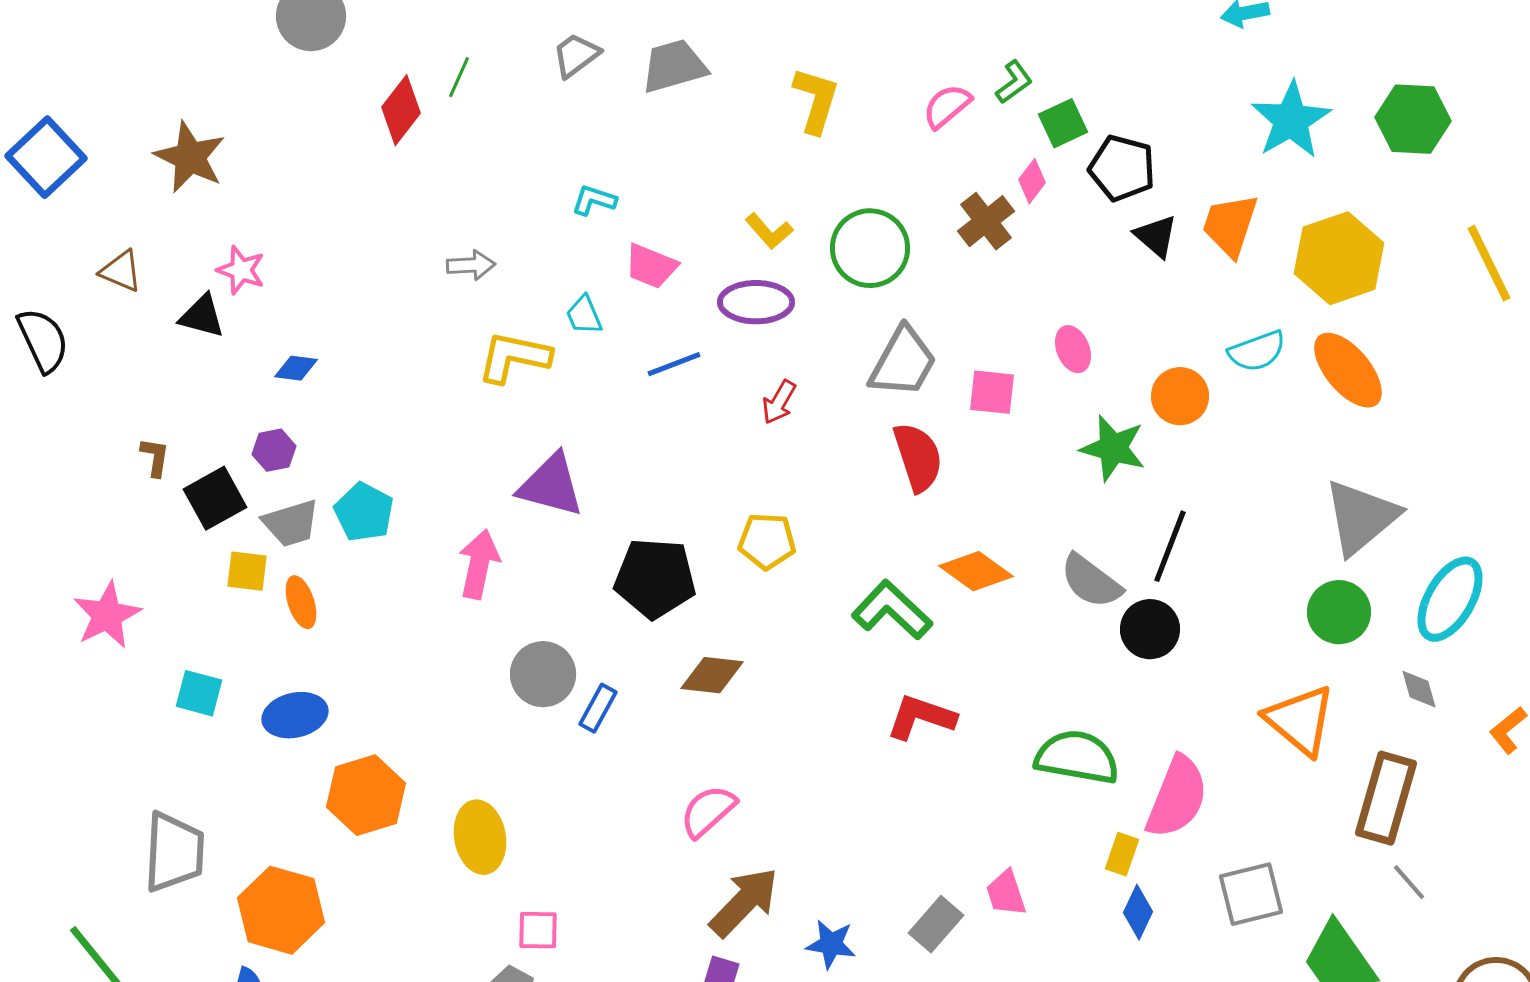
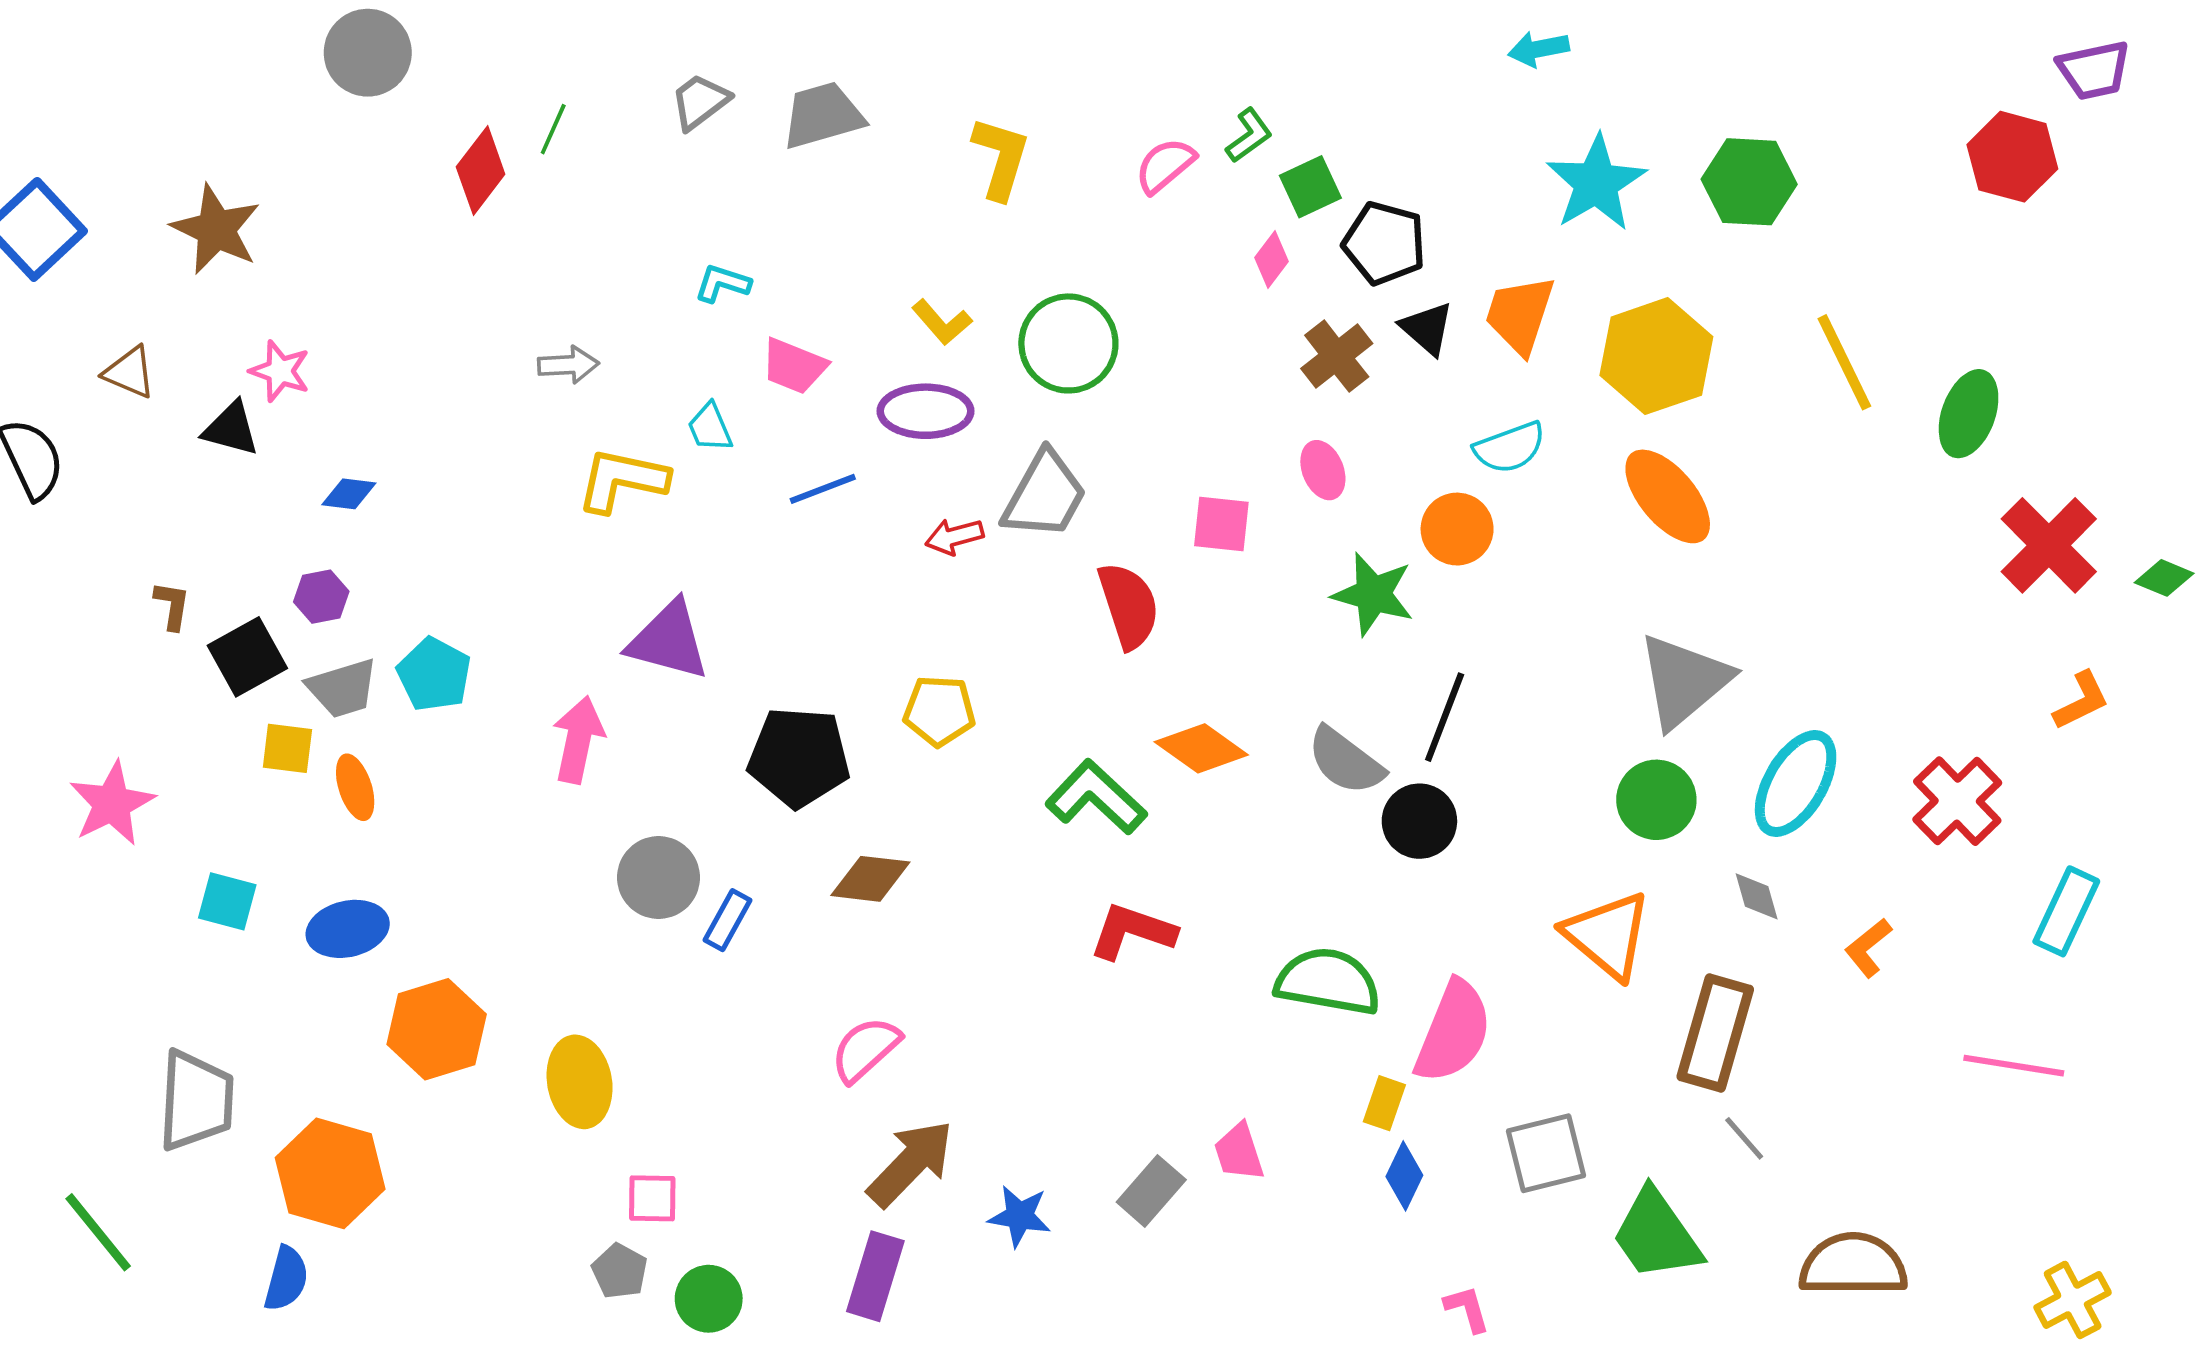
brown cross: (986, 221) -> (1337, 356), moved
cyan semicircle: (1257, 351) -> (1510, 448), moved
gray trapezoid: (903, 362) -> (1045, 495), moved
red arrow: (779, 402) -> (954, 537), turned 45

